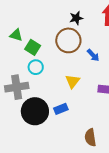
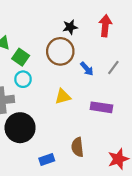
yellow triangle: (72, 81) -> (63, 97), turned 35
blue rectangle: (61, 109) -> (47, 159), moved
brown semicircle: (90, 137) -> (77, 147), moved

